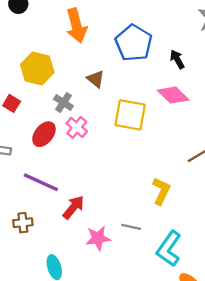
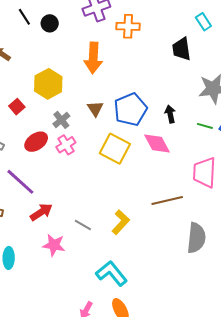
blue pentagon: (134, 43) -> (130, 109), moved
gray line: (131, 227) -> (83, 225), moved
cyan L-shape: (169, 249) -> (111, 273), turned 88

